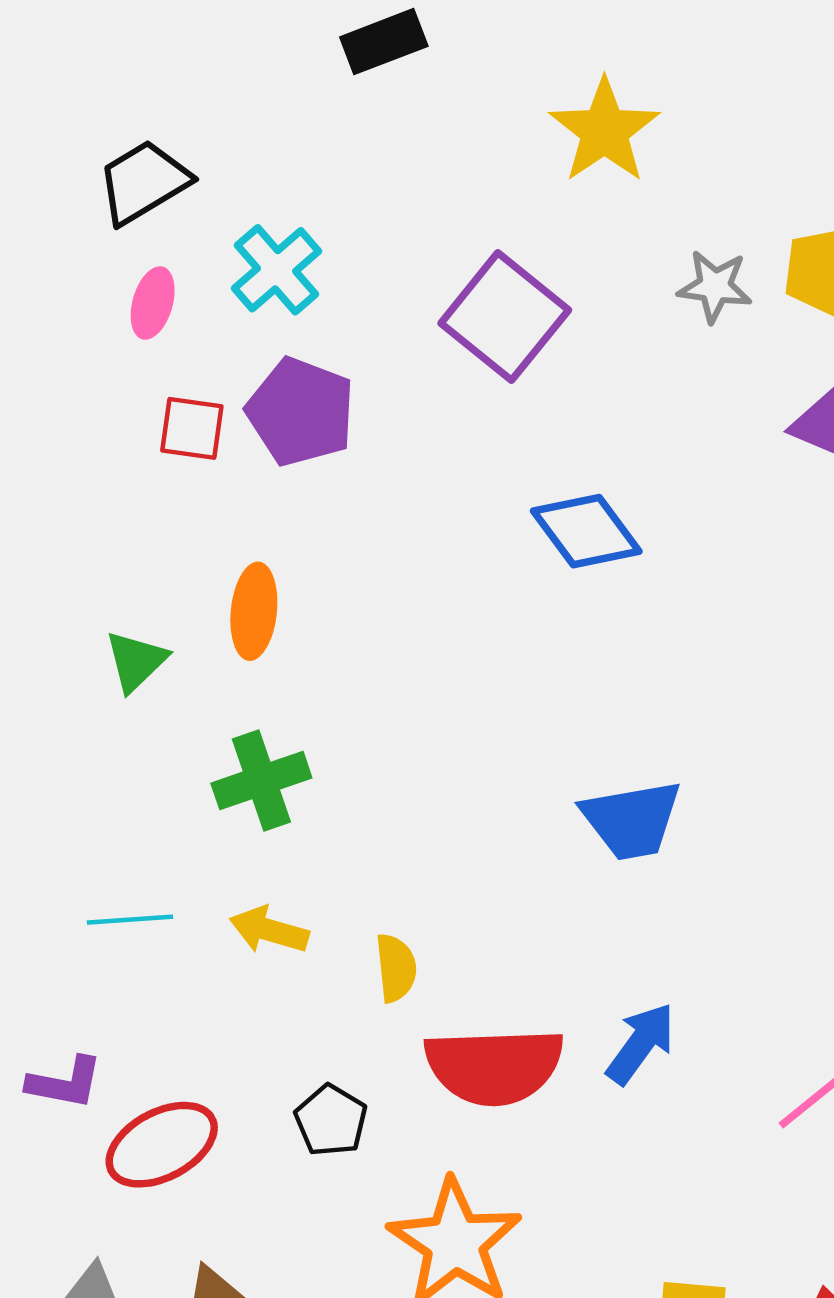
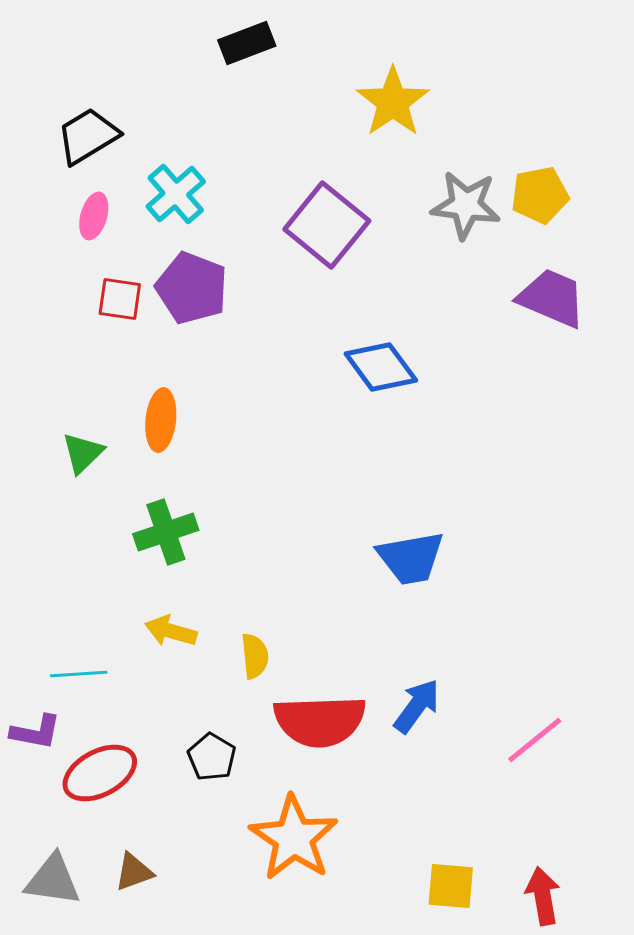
gray star: (715, 286) -> (466, 205), size x1.4
cyan line: (130, 920) -> (79, 674), moved

